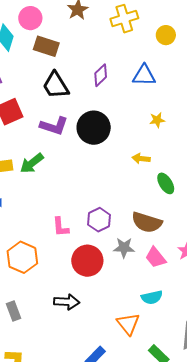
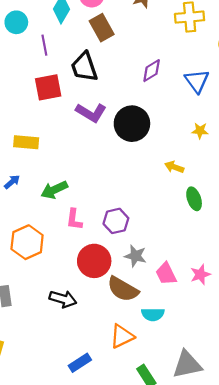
brown rectangle: (46, 46) -> (102, 28), turned 30
blue triangle: (144, 75) -> (197, 81), turned 40
black trapezoid: (56, 85) -> (84, 67), moved
green arrow: (32, 163) -> (54, 190), moved
brown semicircle: (147, 222) -> (123, 289), moved
orange triangle: (128, 324) -> (122, 336), turned 30

